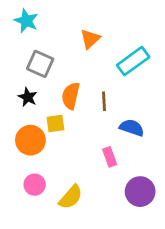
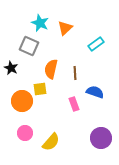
cyan star: (26, 21) -> (40, 23), moved
cyan rectangle: (133, 61) -> (96, 44), size x0.7
black star: (28, 97) -> (11, 68), moved
pink rectangle: (110, 157) -> (74, 104), moved

